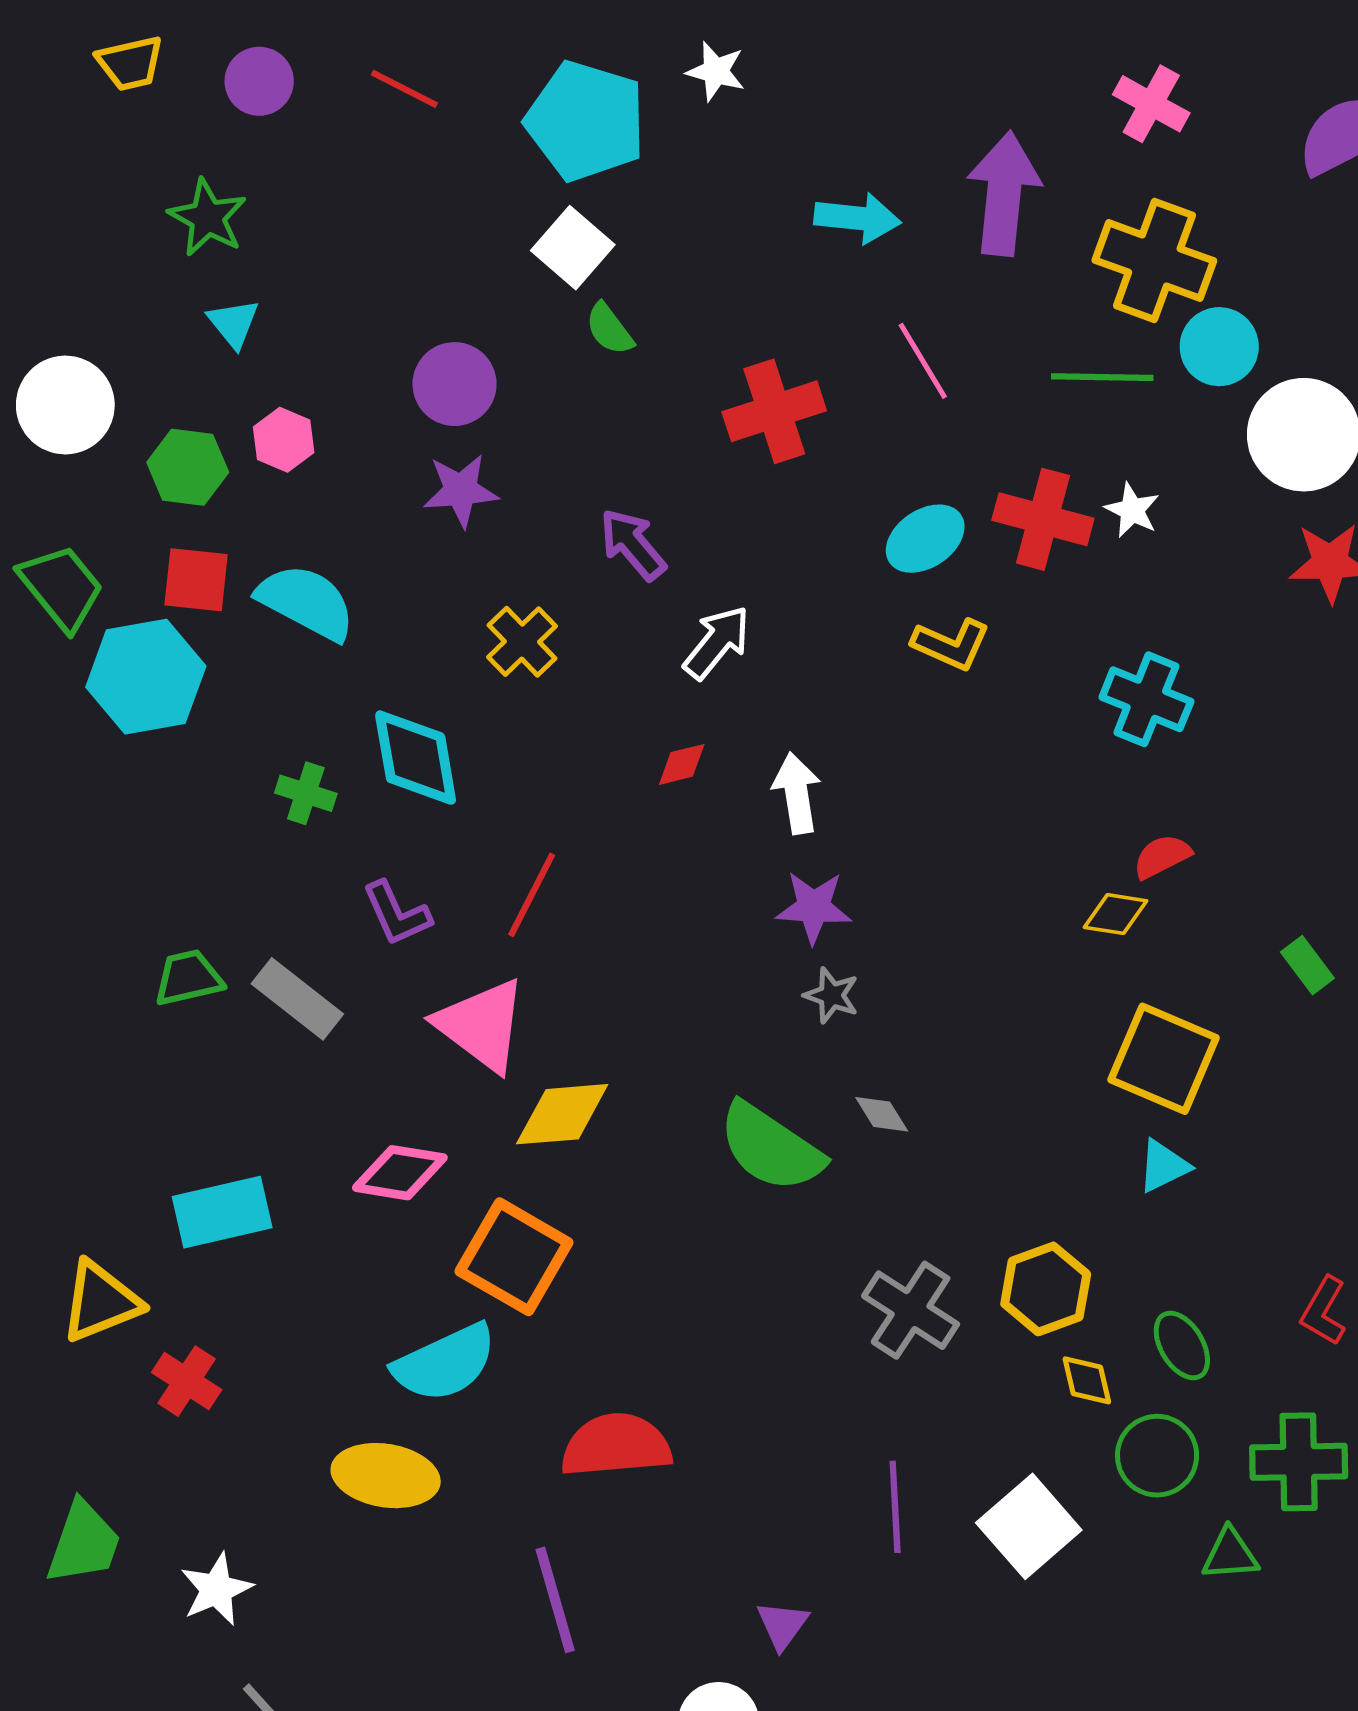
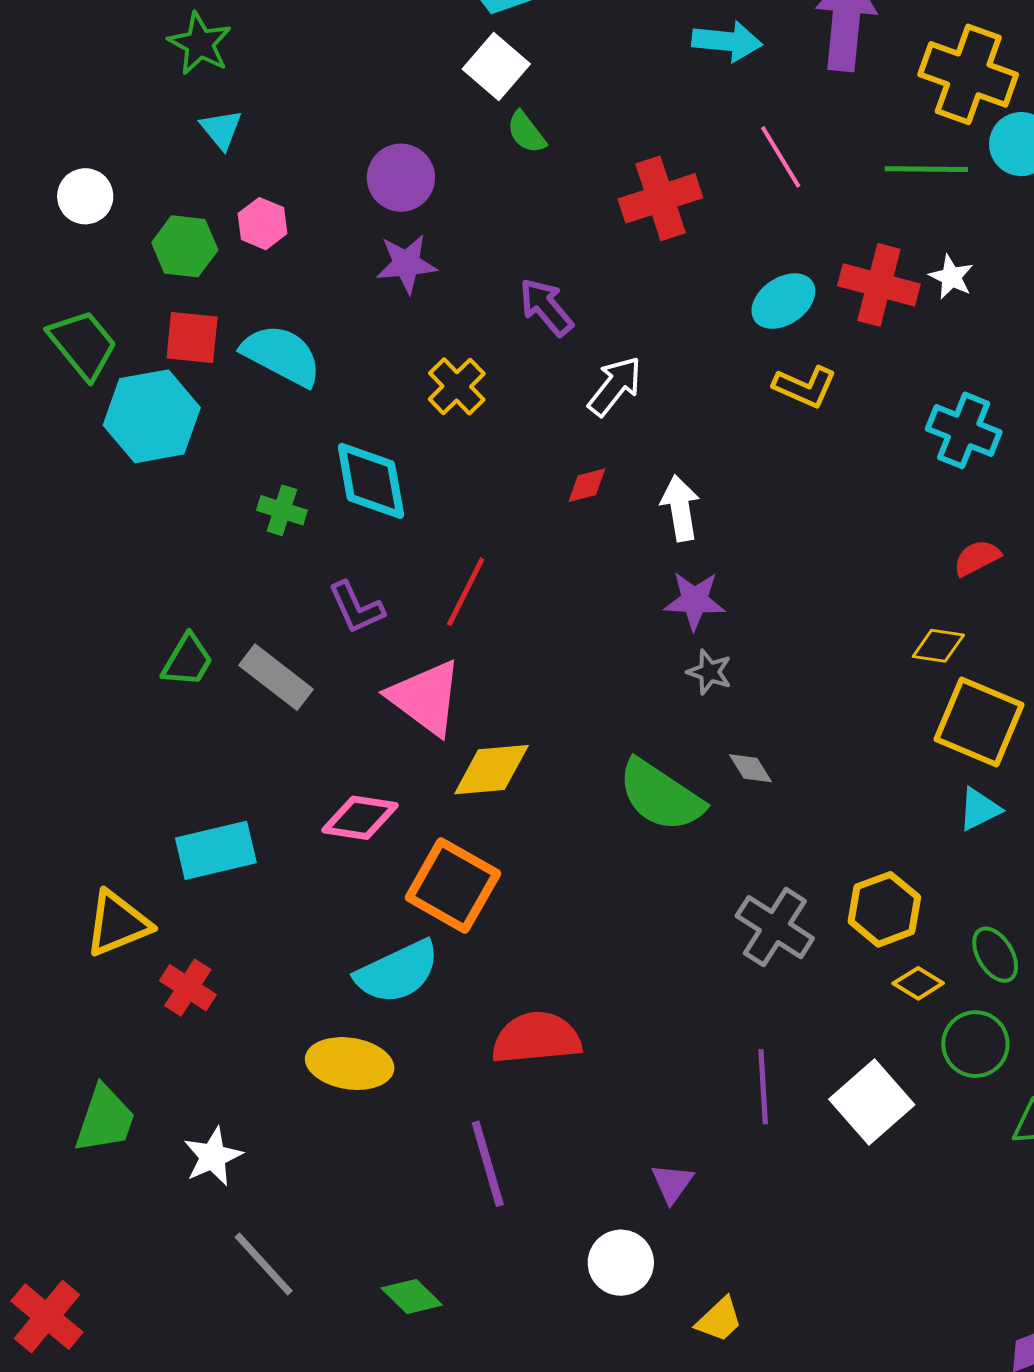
white circle: (65, 405) -> (85, 196), size x0.7
yellow diamond: (1116, 914) -> (938, 646), moved
green trapezoid: (188, 978) -> (187, 661), turned 134
yellow diamond: (1087, 1380) -> (918, 983), turned -45

